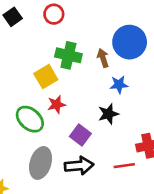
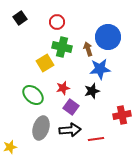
red circle: (54, 14) -> (57, 22), moved
blue star: (119, 85) -> (100, 69), size x1.5
red star: (56, 105) -> (63, 88), moved
red line: (124, 166) -> (96, 139), moved

